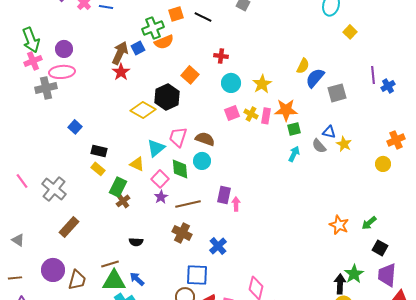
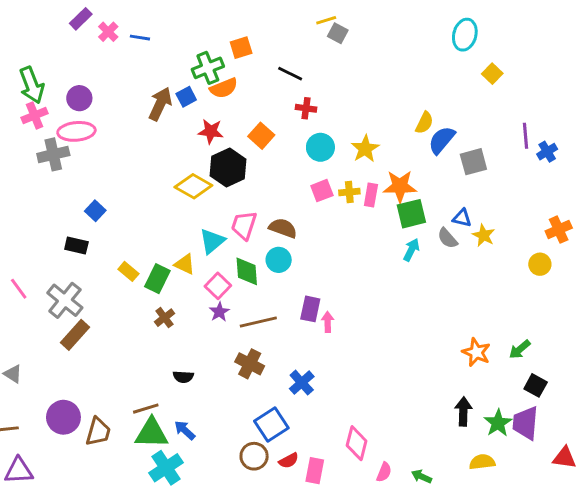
black line: (203, 17) -> (290, 74), moved
red star: (121, 72) -> (211, 131), moved, turned -30
yellow cross: (251, 114) -> (349, 192), turned -32
green square: (294, 129) -> (411, 214), size x1.5
black rectangle: (99, 151) -> (76, 245), moved
green rectangle: (118, 187) -> (157, 279), moved
brown rectangle: (69, 227) -> (75, 335), moved
blue square: (197, 275) -> (271, 424), turned -35
purple trapezoid: (387, 275) -> (525, 423), moved
black arrow: (340, 284) -> (463, 411), moved

